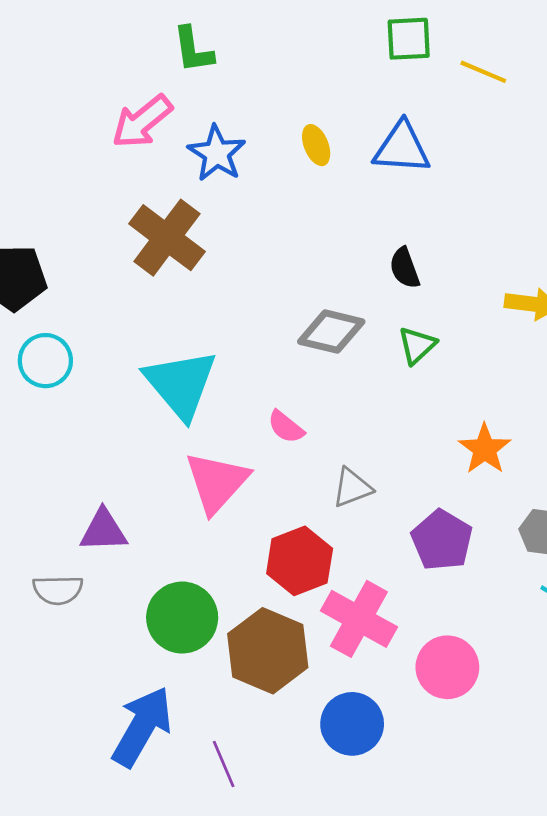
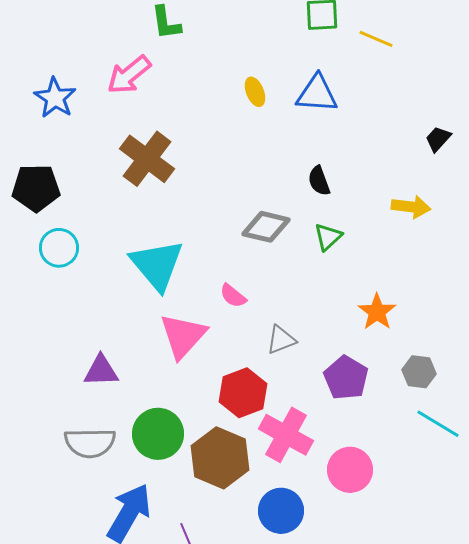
blue star: (217, 153) -> (55, 98), moved
gray semicircle: (58, 590) -> (90, 443), moved, size x1.4

